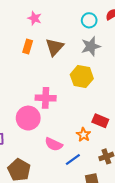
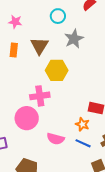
cyan circle: (89, 20) -> (58, 16), moved
yellow hexagon: (82, 77) -> (57, 70), moved
blue line: (73, 160) -> (83, 143), moved, turned 70

